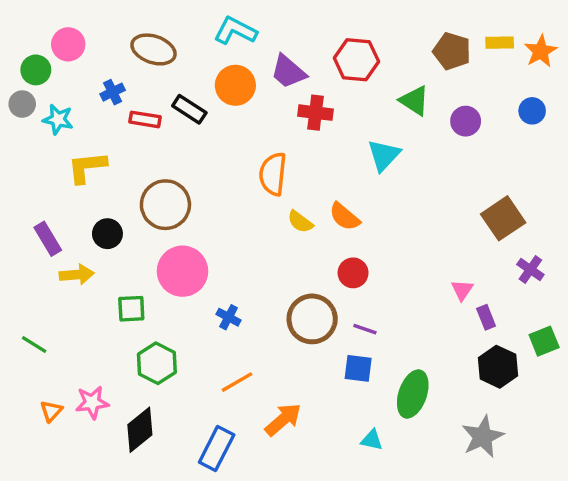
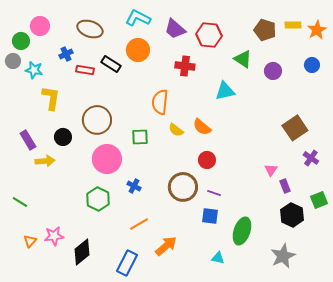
purple trapezoid: (288, 72) -> (175, 29), moved
cyan triangle: (384, 155) -> (225, 91), turned 35
yellow L-shape: (87, 167) -> (51, 98), turned 105
green square: (131, 309) -> (140, 137), moved
green hexagon: (157, 363) -> (98, 199), moved

